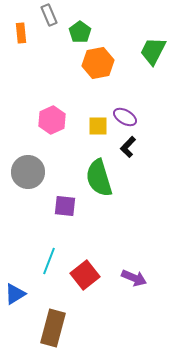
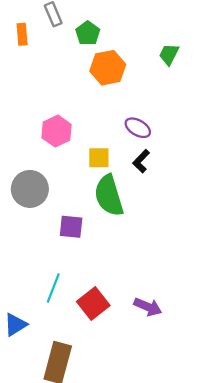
green trapezoid: (153, 51) -> (169, 54), size x0.7
yellow square: (98, 126) -> (99, 158), moved

